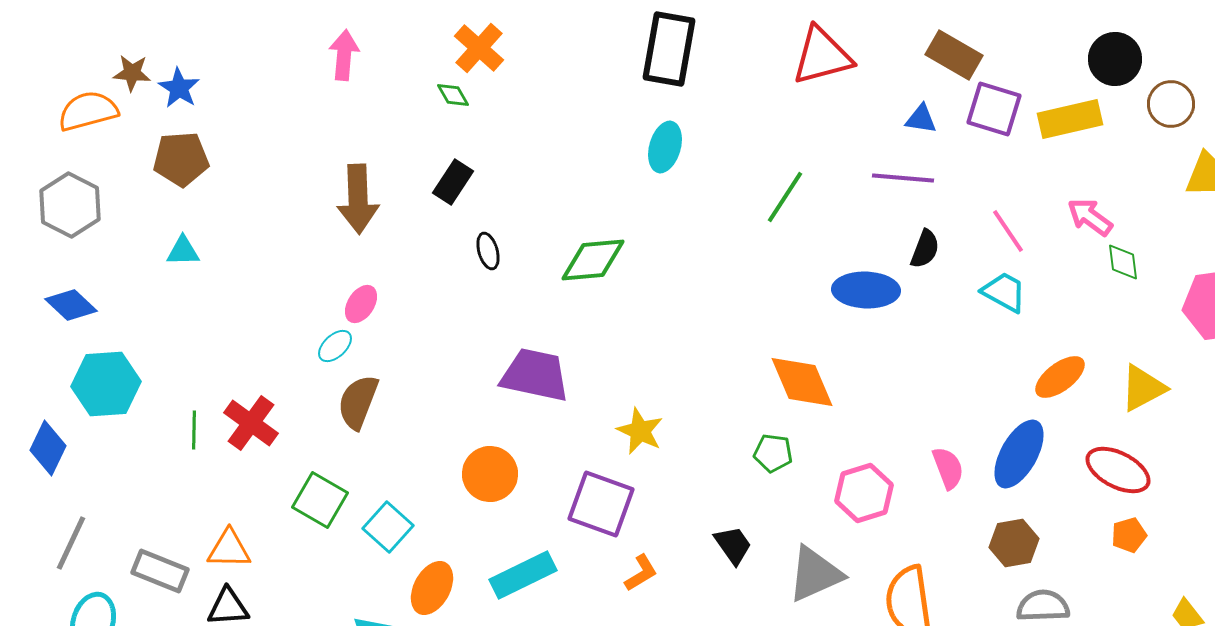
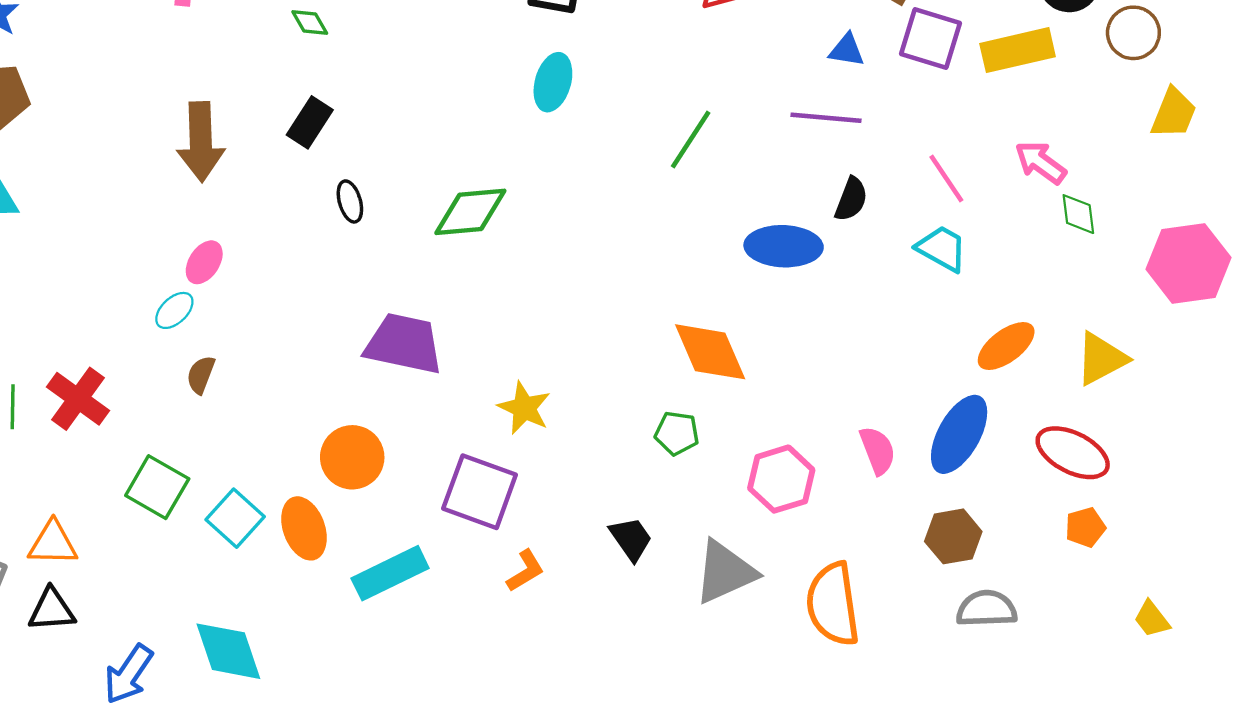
brown semicircle: (358, 402) -> (201, 375), size x0.6
orange ellipse: (432, 588) -> (304, 528), moved, turned -48

